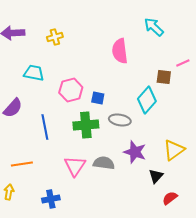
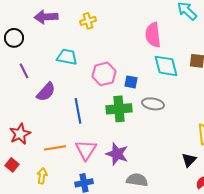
cyan diamond: (147, 100) -> (166, 66), moved, turned -56
purple star: (135, 152) -> (117, 154), moved
gray semicircle: (104, 163) -> (137, 180), moved
pink triangle: (75, 166) -> (86, 150), moved

